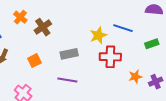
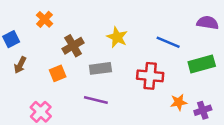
brown cross: (43, 27) -> (73, 46), moved
yellow star: (98, 35) -> (117, 37), moved, turned -30
green rectangle: (152, 44) -> (202, 64), size x1.5

